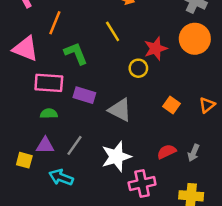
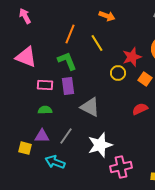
orange line: (55, 23) -> (70, 34), moved
pink rectangle: (49, 83) -> (45, 85), size x0.7
purple rectangle: (84, 95) -> (68, 86), moved, turned 66
orange square: (171, 105) -> (145, 79), moved
gray triangle: (120, 110) -> (90, 107), moved
red semicircle: (167, 152) -> (140, 109), moved

